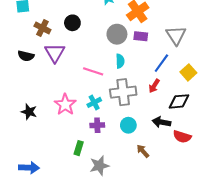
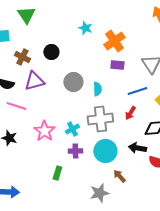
gray circle: (117, 34) -> (73, 82), moved
purple triangle: (55, 53) -> (34, 81), turned 45
blue line: (161, 63) -> (137, 91), turned 36
pink line: (93, 71) -> (16, 106), moved
cyan circle: (128, 125) -> (105, 151), size x1.5
gray star: (99, 166) -> (99, 193), moved

